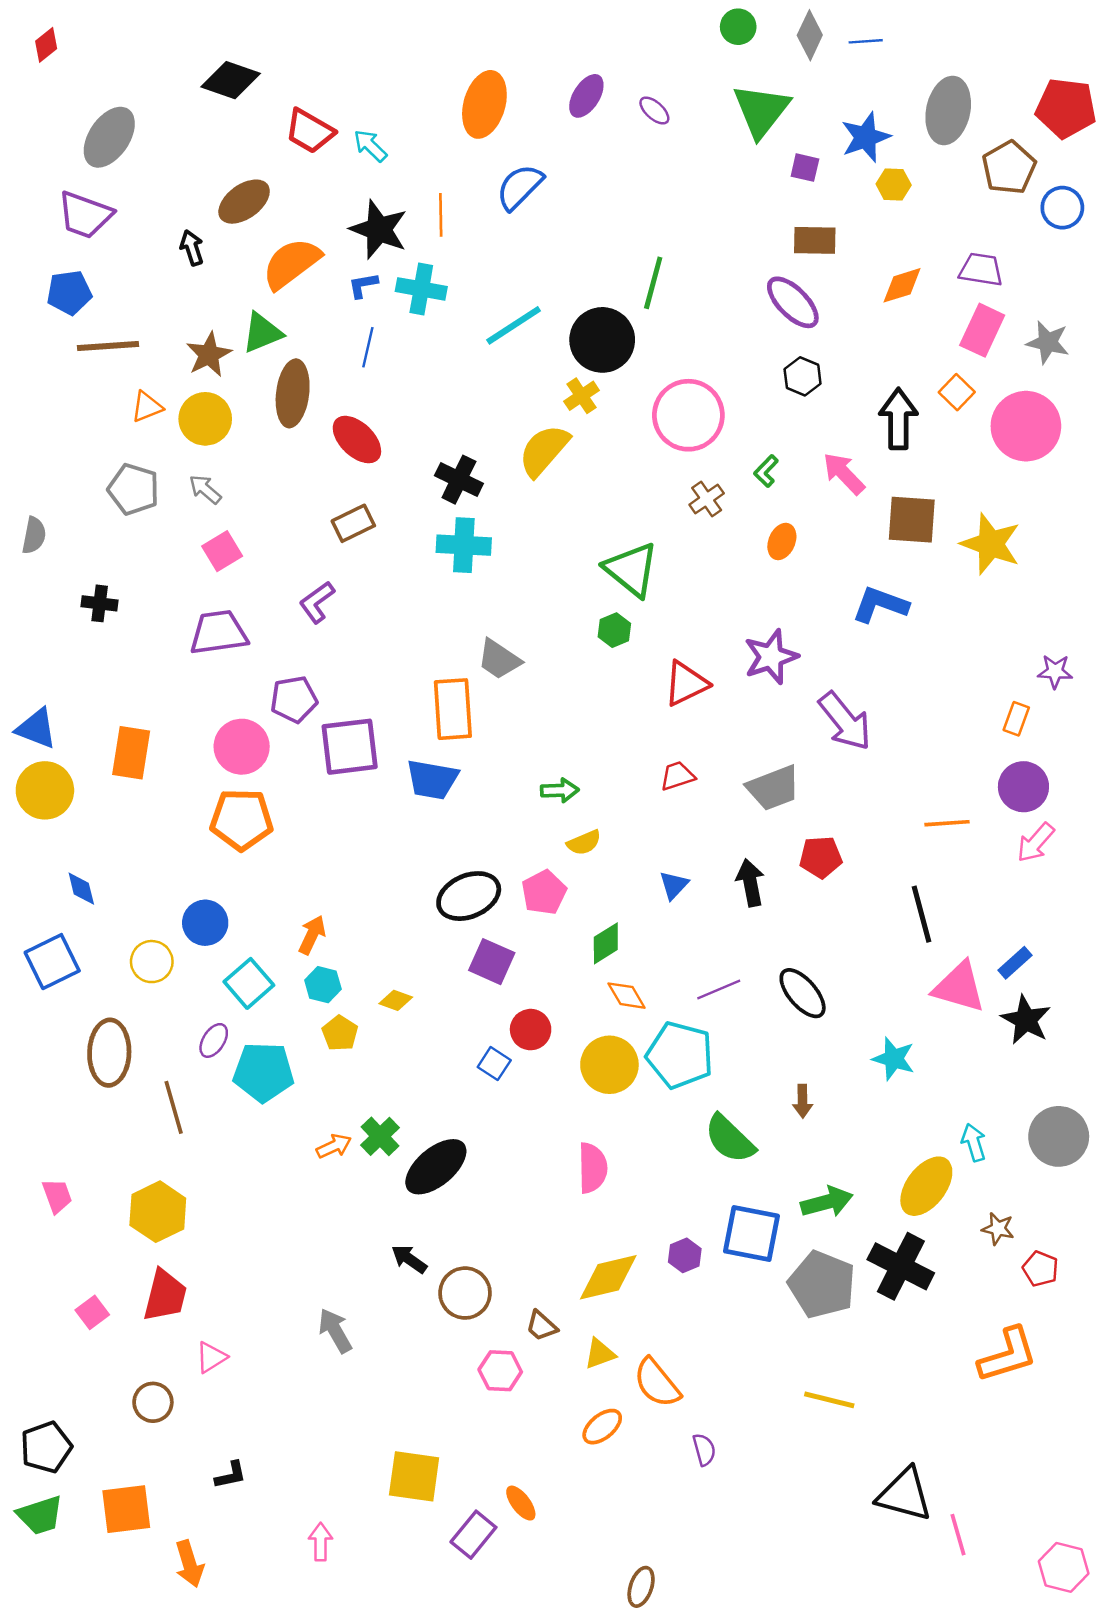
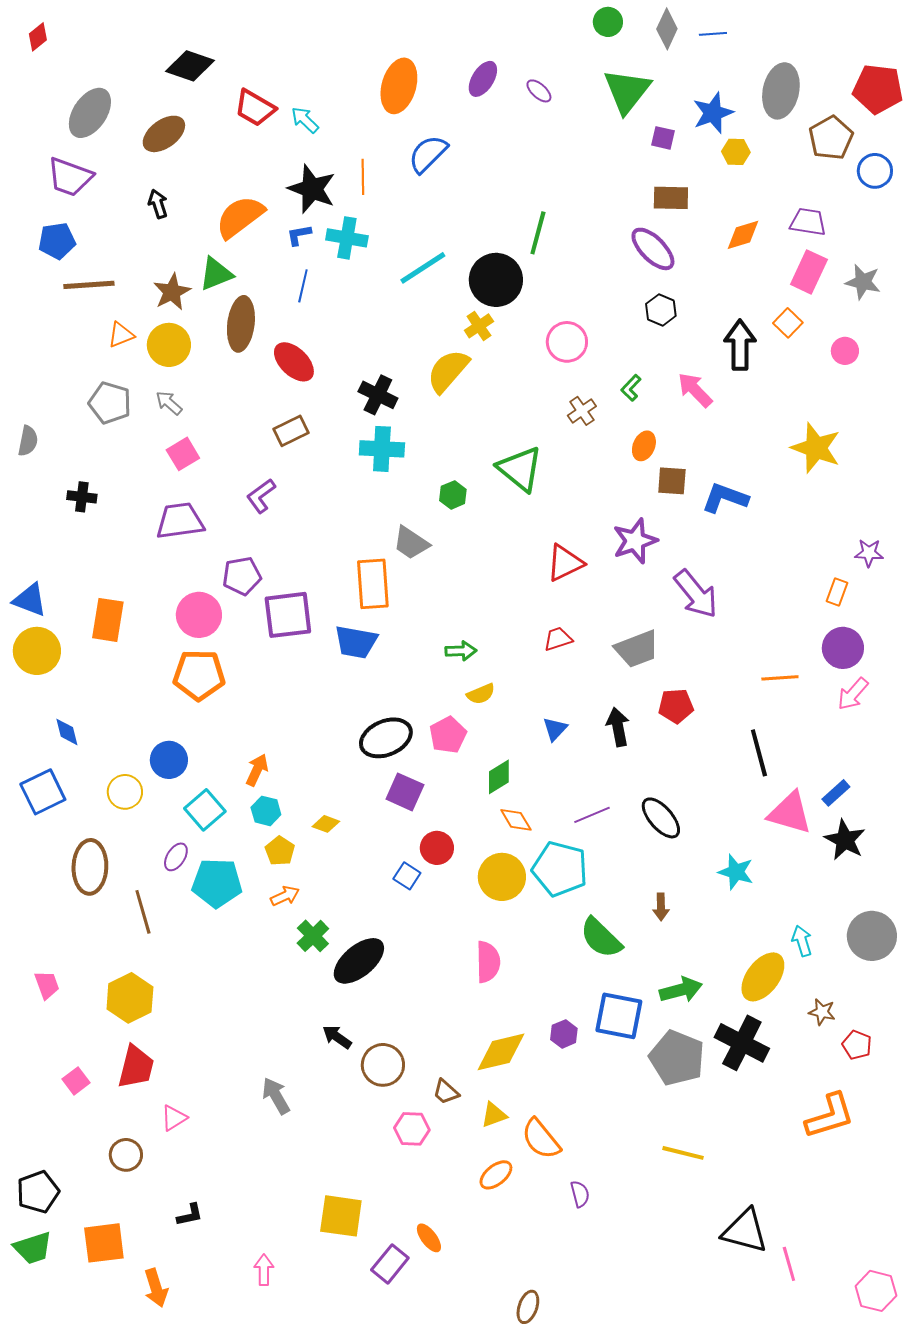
brown ellipse: (244, 202) -> (164, 134), moved
pink circle: (688, 415) -> (567, 342), size x0.7
pink circle: (1026, 426) -> (845, 351), size x0.5
brown square: (912, 520) -> (672, 481), moved, size x0.7
green hexagon: (614, 630) -> (453, 495), moved
orange arrow: (334, 1146) -> (285, 896), moved

